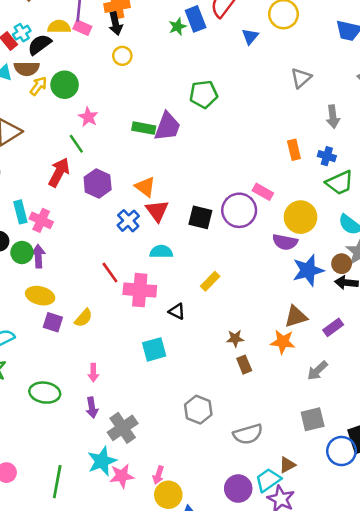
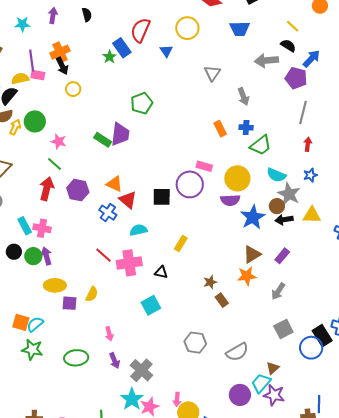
green rectangle: (144, 128) -> (103, 140), turned 36

